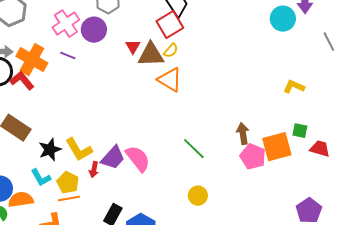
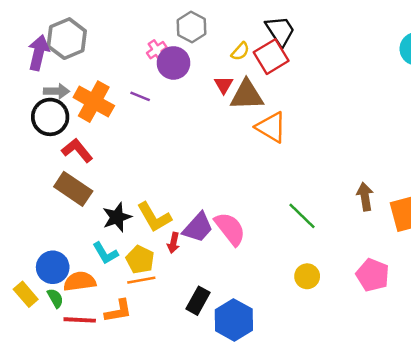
pink cross: (66, 24) -> (157, 50), moved, size x0.6
yellow semicircle: (171, 51) -> (240, 51), moved
red L-shape: (22, 81) -> (77, 150), moved
pink pentagon: (253, 157) -> (373, 275), moved

